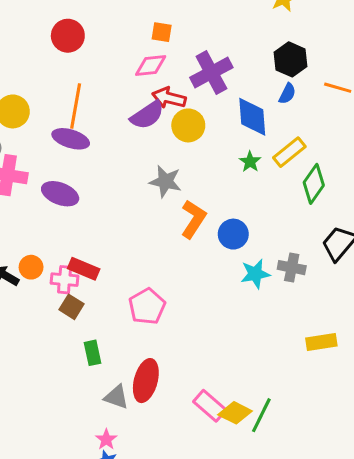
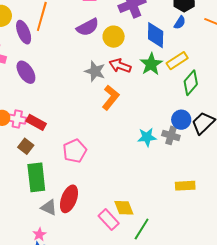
red arrow: (169, 98) -> (120, 66), moved
purple ellipse: (71, 139) -> (24, 32), moved, turned 45
green star: (250, 162) -> (151, 64), size x1.6
purple ellipse: (60, 194) -> (26, 72), turned 30
blue circle: (233, 234) -> (181, 120), moved
pink cross: (65, 280) -> (17, 119), moved
green rectangle: (93, 353) -> (36, 177), size x1.8
yellow diamond: (235, 413) -> (124, 208), moved, turned 35

